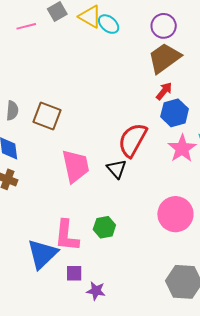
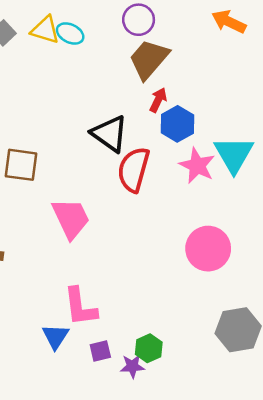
black triangle: (116, 169) -> (110, 134), moved, size x1.5
green hexagon: (104, 227) -> (149, 348), moved
blue triangle: (42, 254) -> (56, 337), size x0.7

